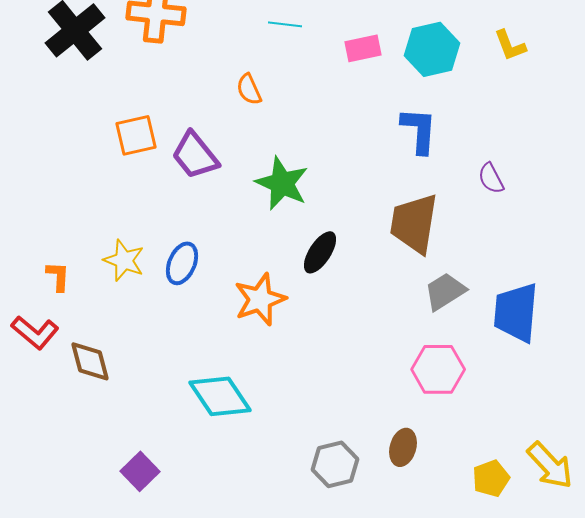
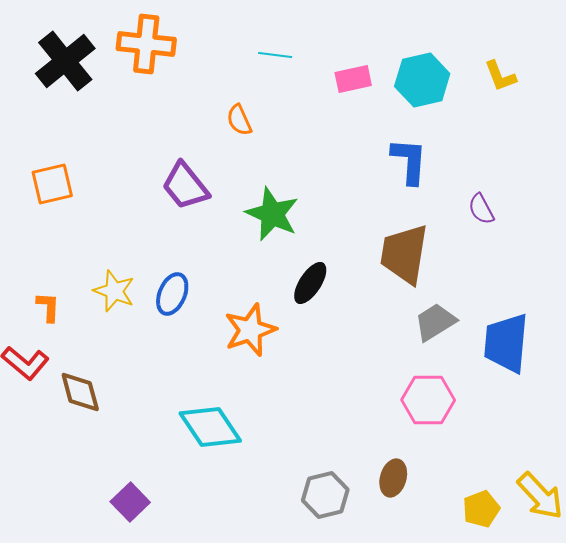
orange square: (136, 135) -> (52, 184), moved

